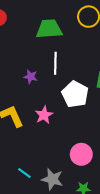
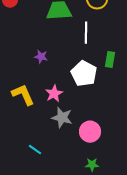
white line: (55, 63) -> (86, 33), moved
gray star: (52, 179) -> (62, 118), moved

